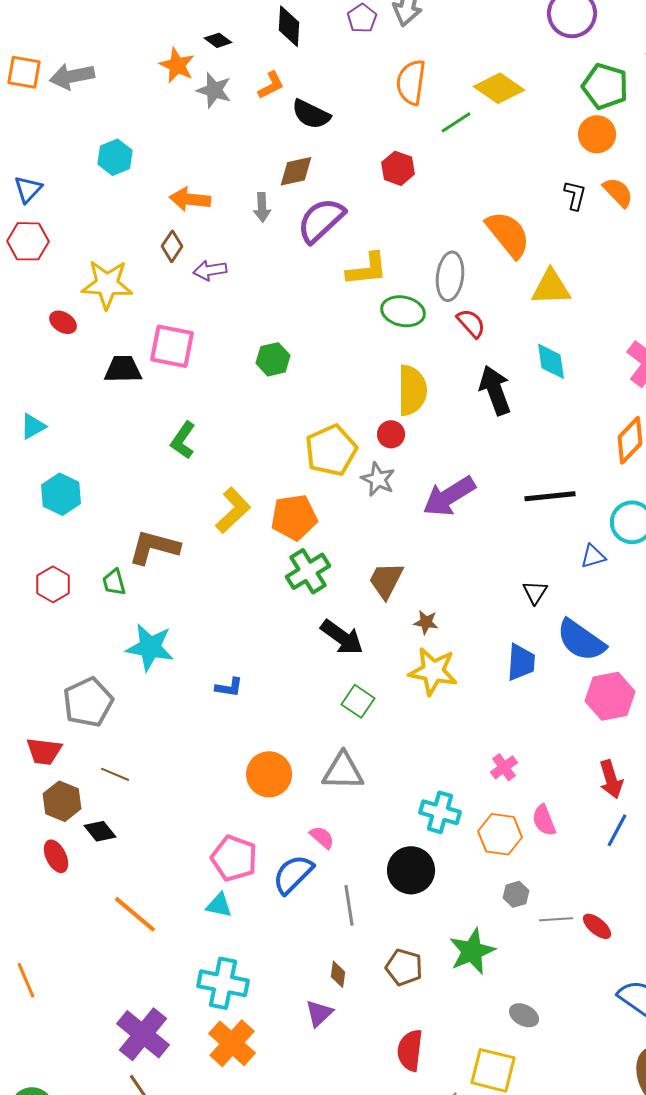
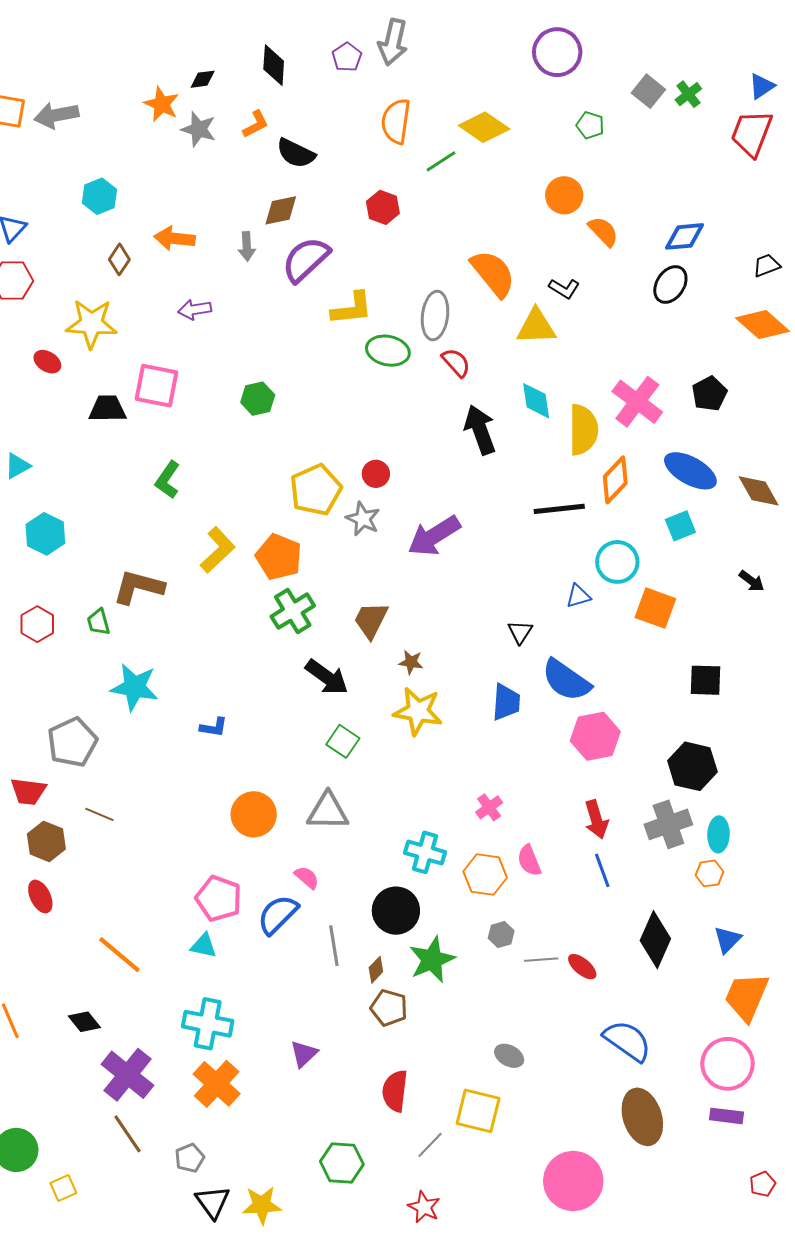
black diamond: (218, 40) -> (203, 79), turned -44
green pentagon: (605, 86) -> (590, 125), size x0.6
orange circle: (597, 134) -> (564, 195), moved
black L-shape: (575, 195) -> (564, 288), moved, turned 108
brown diamond: (172, 246) -> (119, 259), moved
yellow semicircle: (412, 390) -> (583, 430), moved
black line: (550, 496) -> (559, 509), moved
orange pentagon: (294, 517) -> (279, 557), turned 30
blue line: (617, 830) -> (602, 870), turned -48
black diamond: (100, 831) -> (84, 1022), moved
green star: (472, 951) -> (432, 960), moved
brown diamond: (338, 974) -> (376, 970), moved, turned 36

